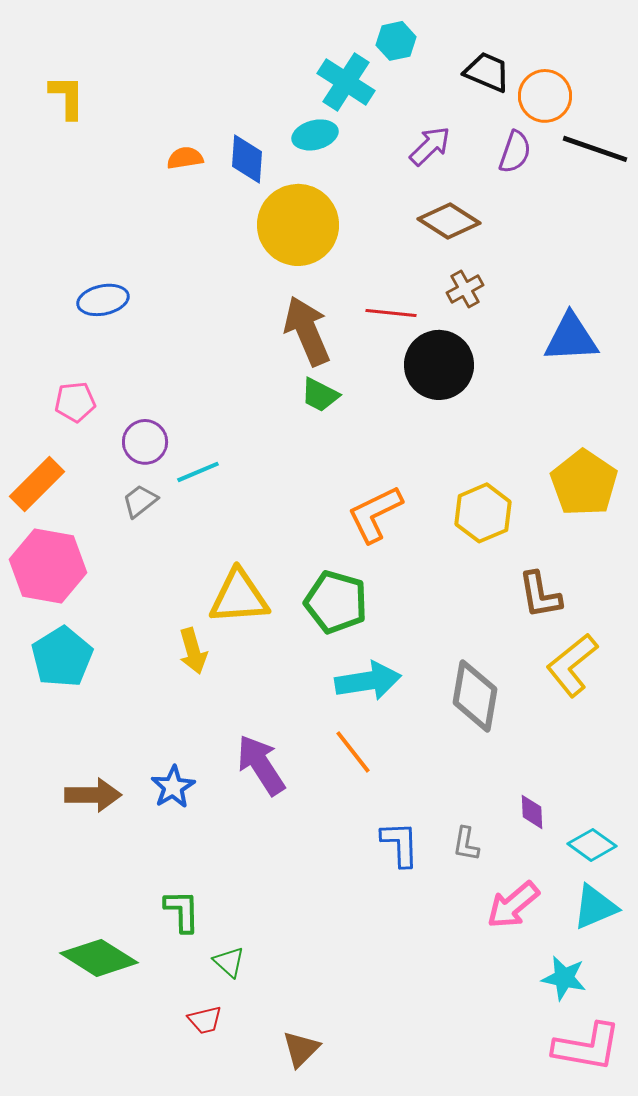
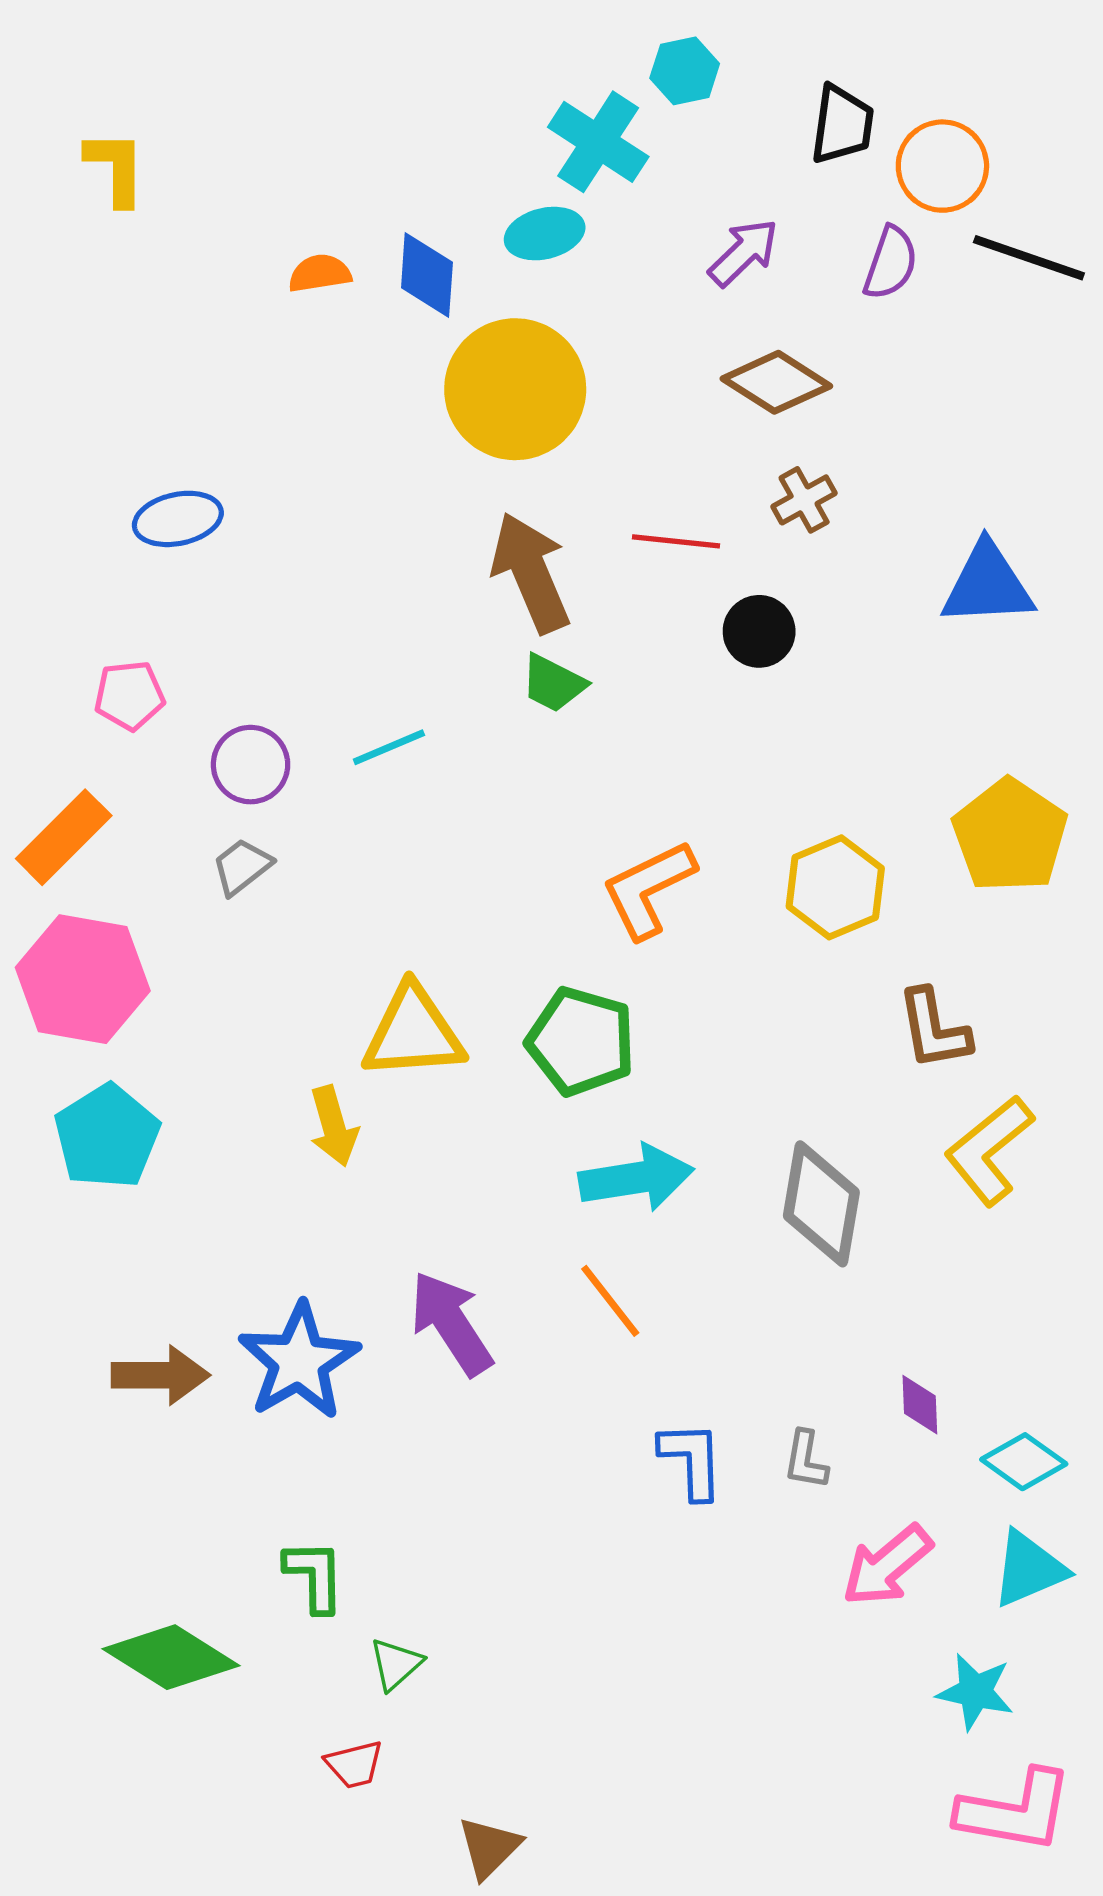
black trapezoid: (487, 72) -> (842, 125), turned 75
black circle: (439, 365) -> (759, 631), size x0.6
cyan line: (198, 472) -> (389, 747), moved
blue star: (173, 787) -> (299, 1361), size x1.6
green triangle: (229, 962) -> (396, 1664), turned 36
brown triangle: (301, 1049) -> (489, 1847), moved

